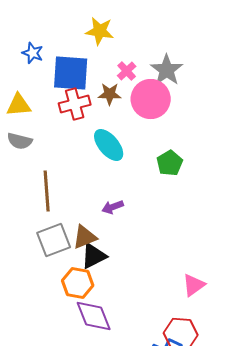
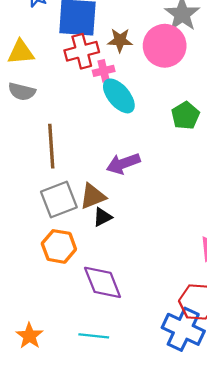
pink cross: (127, 71) -> (104, 71), moved, turned 30
purple arrow: (113, 207) -> (123, 164), size x1.4
black triangle: (94, 256) -> (103, 217), size x0.7
orange hexagon: (78, 283) -> (59, 246), moved

